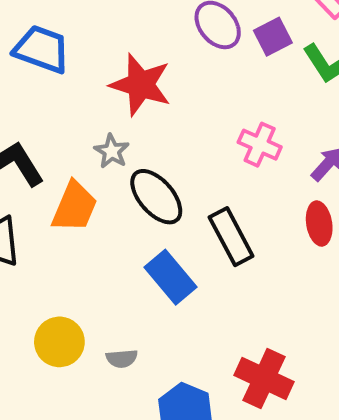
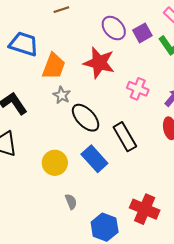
red star: (141, 85) -> (99, 63), moved
orange trapezoid: (74, 207) -> (54, 66), moved
yellow circle: (59, 342) -> (55, 163), moved
gray semicircle: (122, 358) -> (71, 202), turned -105

